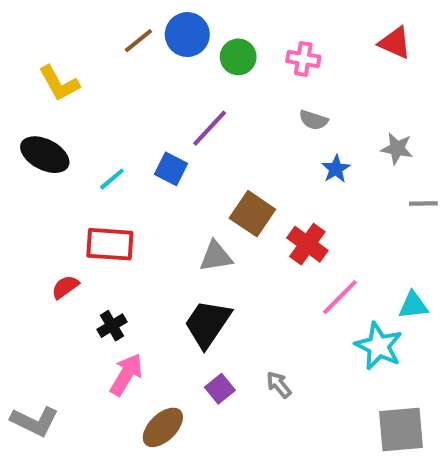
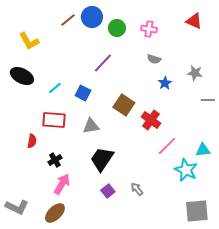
blue square: (171, 169) -> (83, 93), moved
gray triangle: (216, 256) -> (91, 126), moved
red semicircle: (65, 287) -> (32, 141), turned 136
brown ellipse: (163, 427) -> (55, 213), moved

